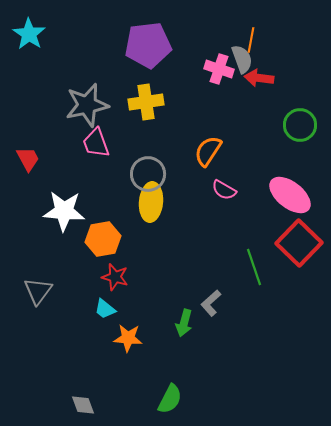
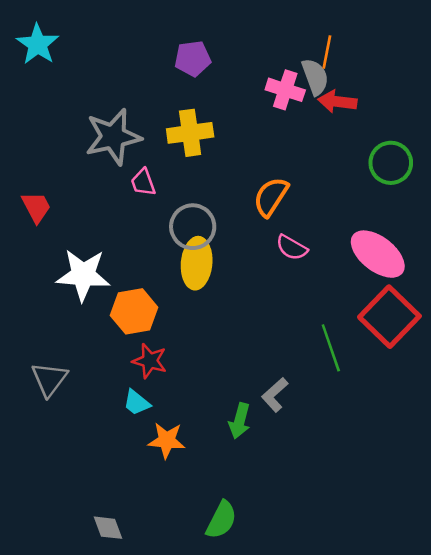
purple pentagon: (148, 45) -> (193, 59), size x0.6
pink trapezoid: (96, 143) -> (143, 182), moved, size x0.7

